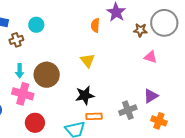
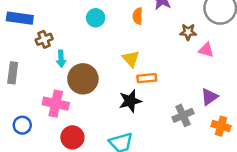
cyan circle: (36, 25) -> (96, 18), moved
brown star: (140, 30) -> (188, 32), moved
cyan arrow: (20, 71) -> (61, 59), moved
orange rectangle: (94, 116) -> (147, 78), moved

